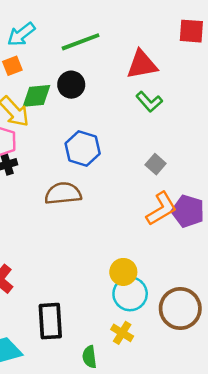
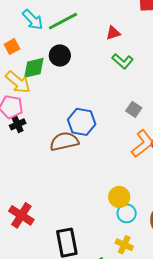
cyan arrow: (21, 34) -> (33, 20), moved, turned -90
red triangle: (142, 65) -> (113, 33), size x0.6
blue hexagon: (83, 149) -> (82, 122), moved
cyan circle: (130, 294) -> (127, 213), size x0.7

